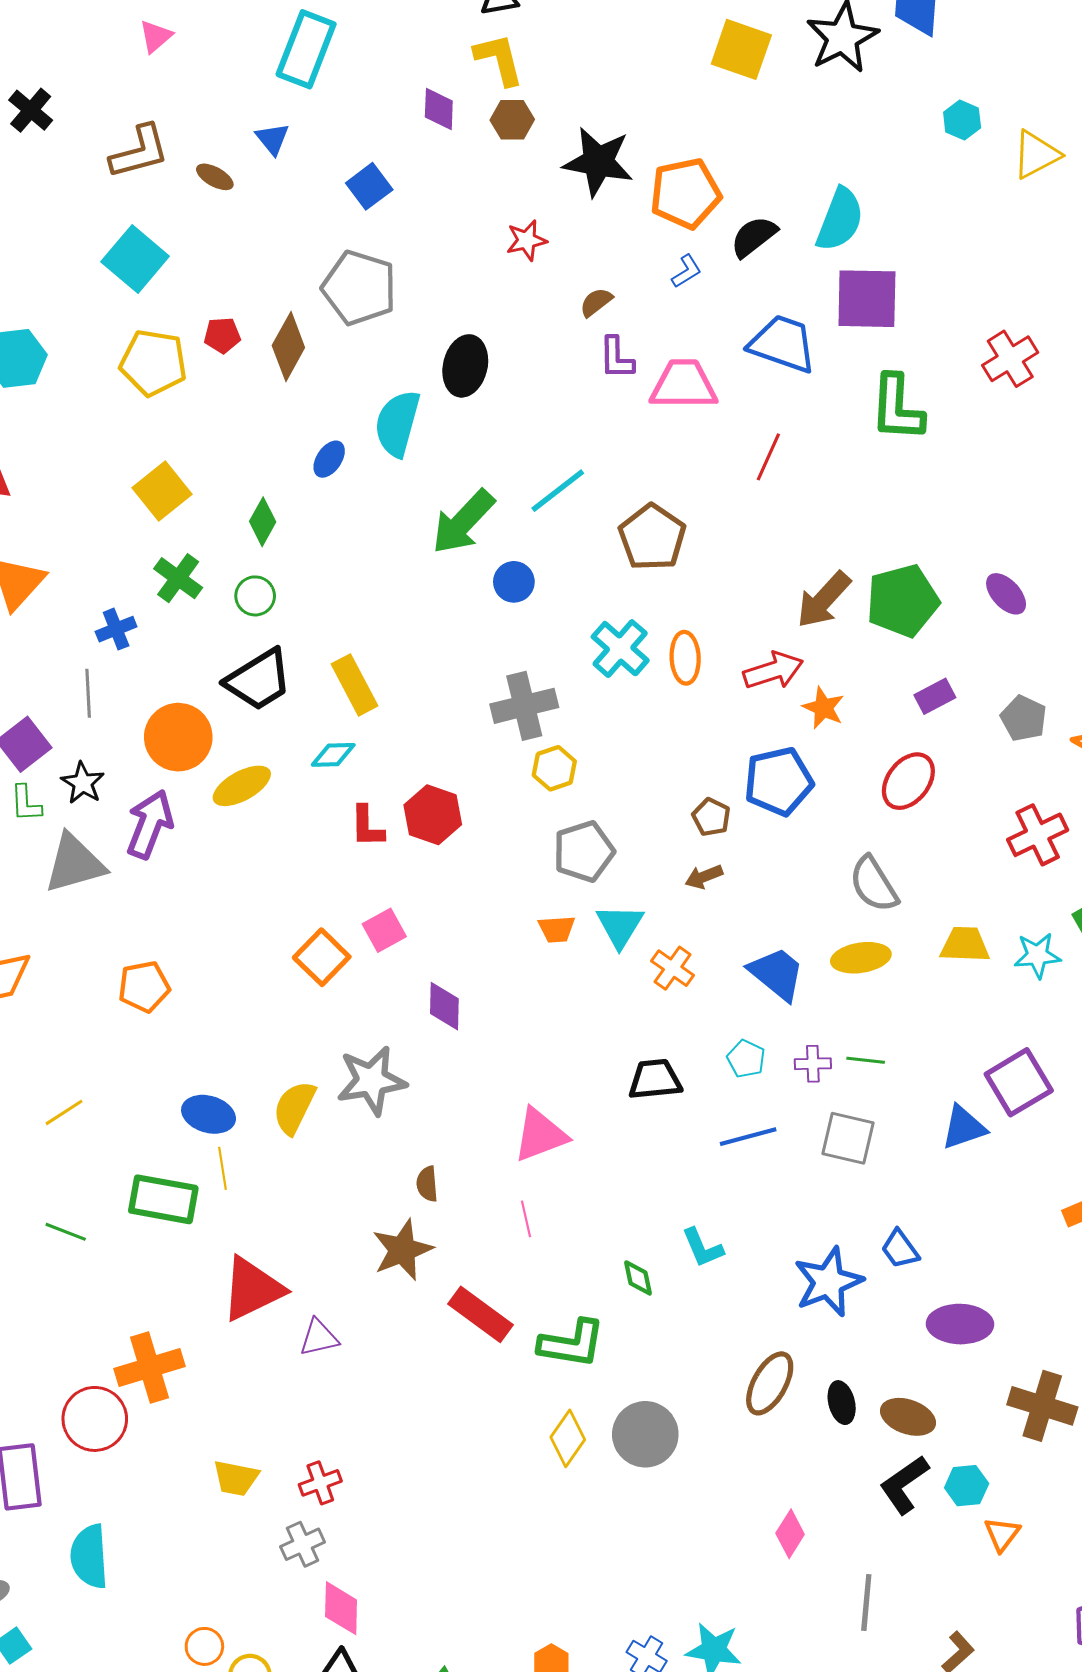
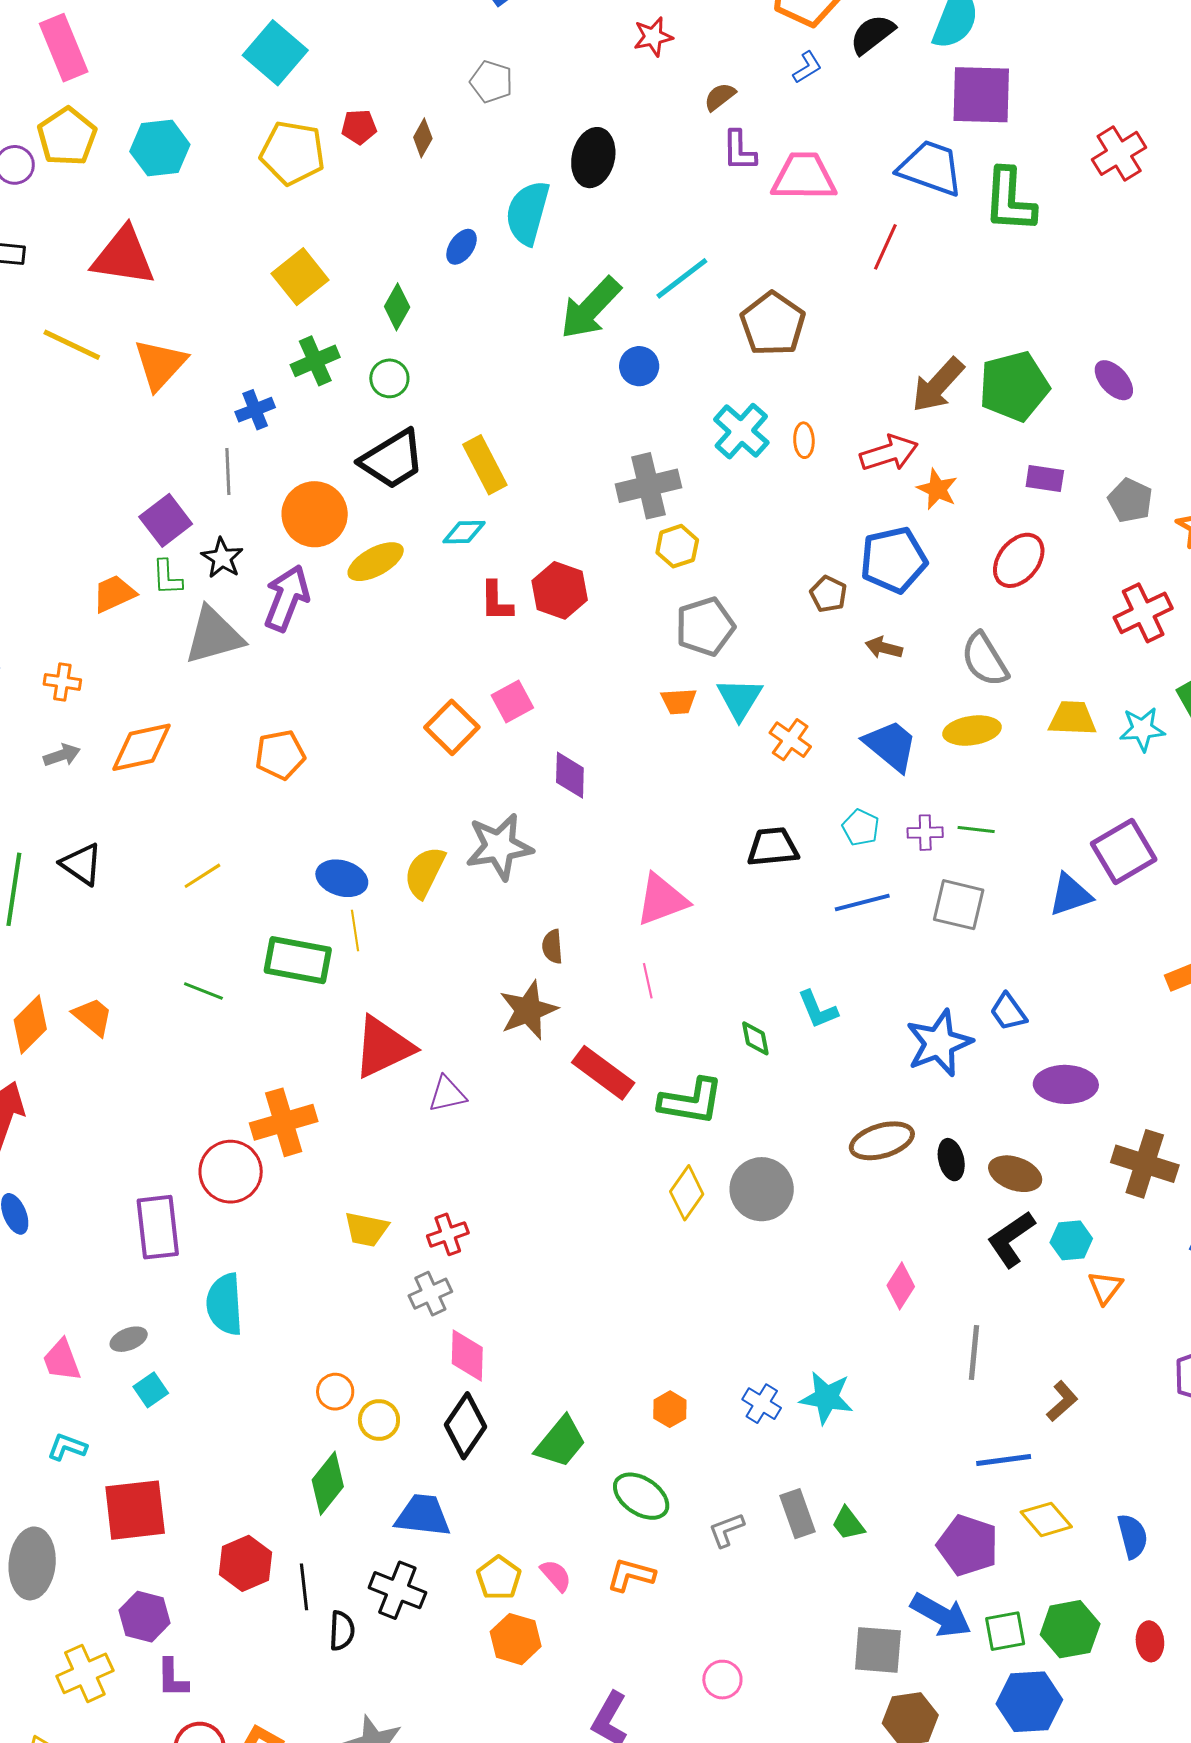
gray pentagon: (359, 288) -> (491, 82), size x0.6
blue trapezoid: (783, 344) -> (931, 168), moved
brown diamond: (288, 346) -> (423, 138), size x0.6
green cross: (178, 578) -> (315, 361), turned 30
orange ellipse: (685, 658) -> (804, 440), size x0.7
purple rectangle: (935, 696) -> (1045, 479), turned 36
brown arrow: (704, 877) -> (884, 648), moved, turned 36
brown ellipse: (770, 1383) -> (882, 1141), turned 44

